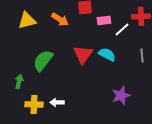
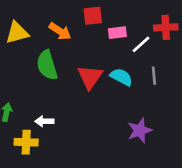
gray line: (142, 55) -> (154, 76), moved
green semicircle: (43, 60) -> (47, 65), moved, turned -55
white arrow: (57, 102) -> (44, 121), moved

